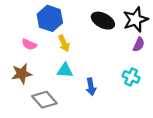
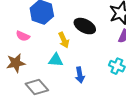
black ellipse: (103, 21) -> (85, 26), moved
yellow arrow: (64, 43) -> (64, 40), moved

